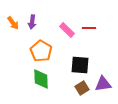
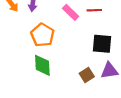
black square: (80, 65) -> (102, 44), moved

